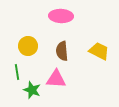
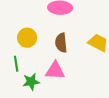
green star: (32, 90) -> (31, 82), turned -30

